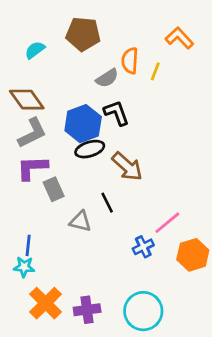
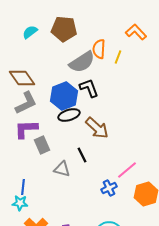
cyan semicircle: (35, 50) -> (30, 32), moved
gray semicircle: (107, 78) -> (82, 62), size x1.5

